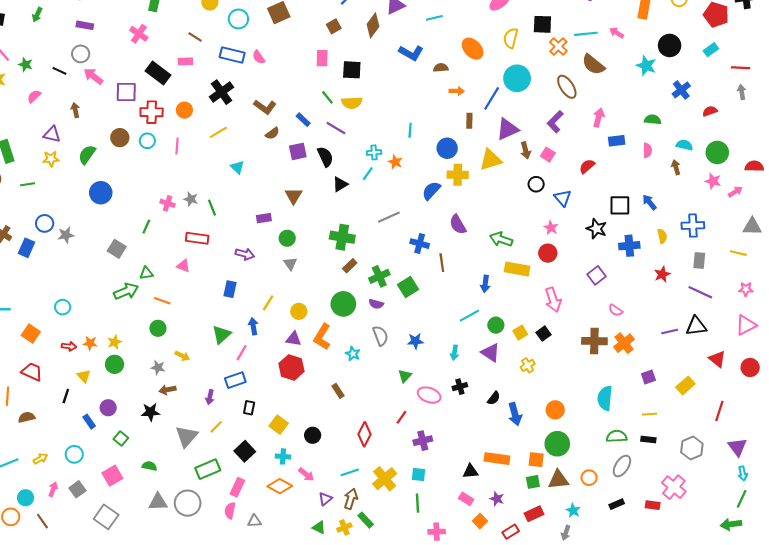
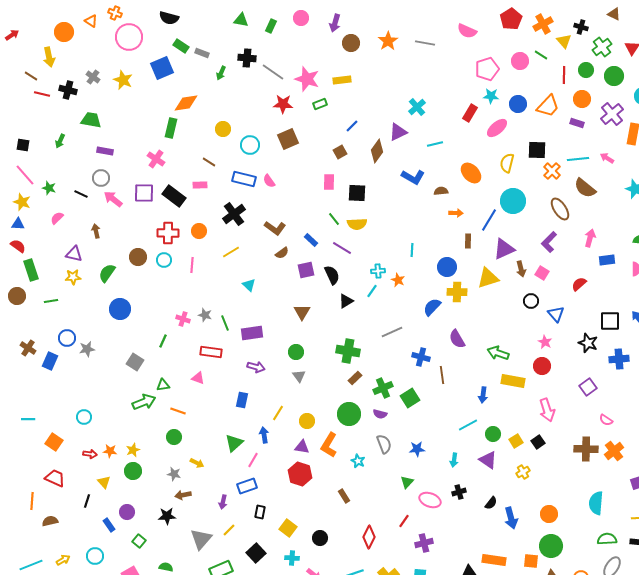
purple square: (126, 92) -> (144, 193), moved
purple rectangle: (264, 218) -> (252, 333), moved, size x1.5

